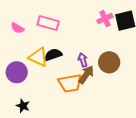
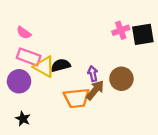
pink rectangle: (48, 23) -> (29, 57), moved

